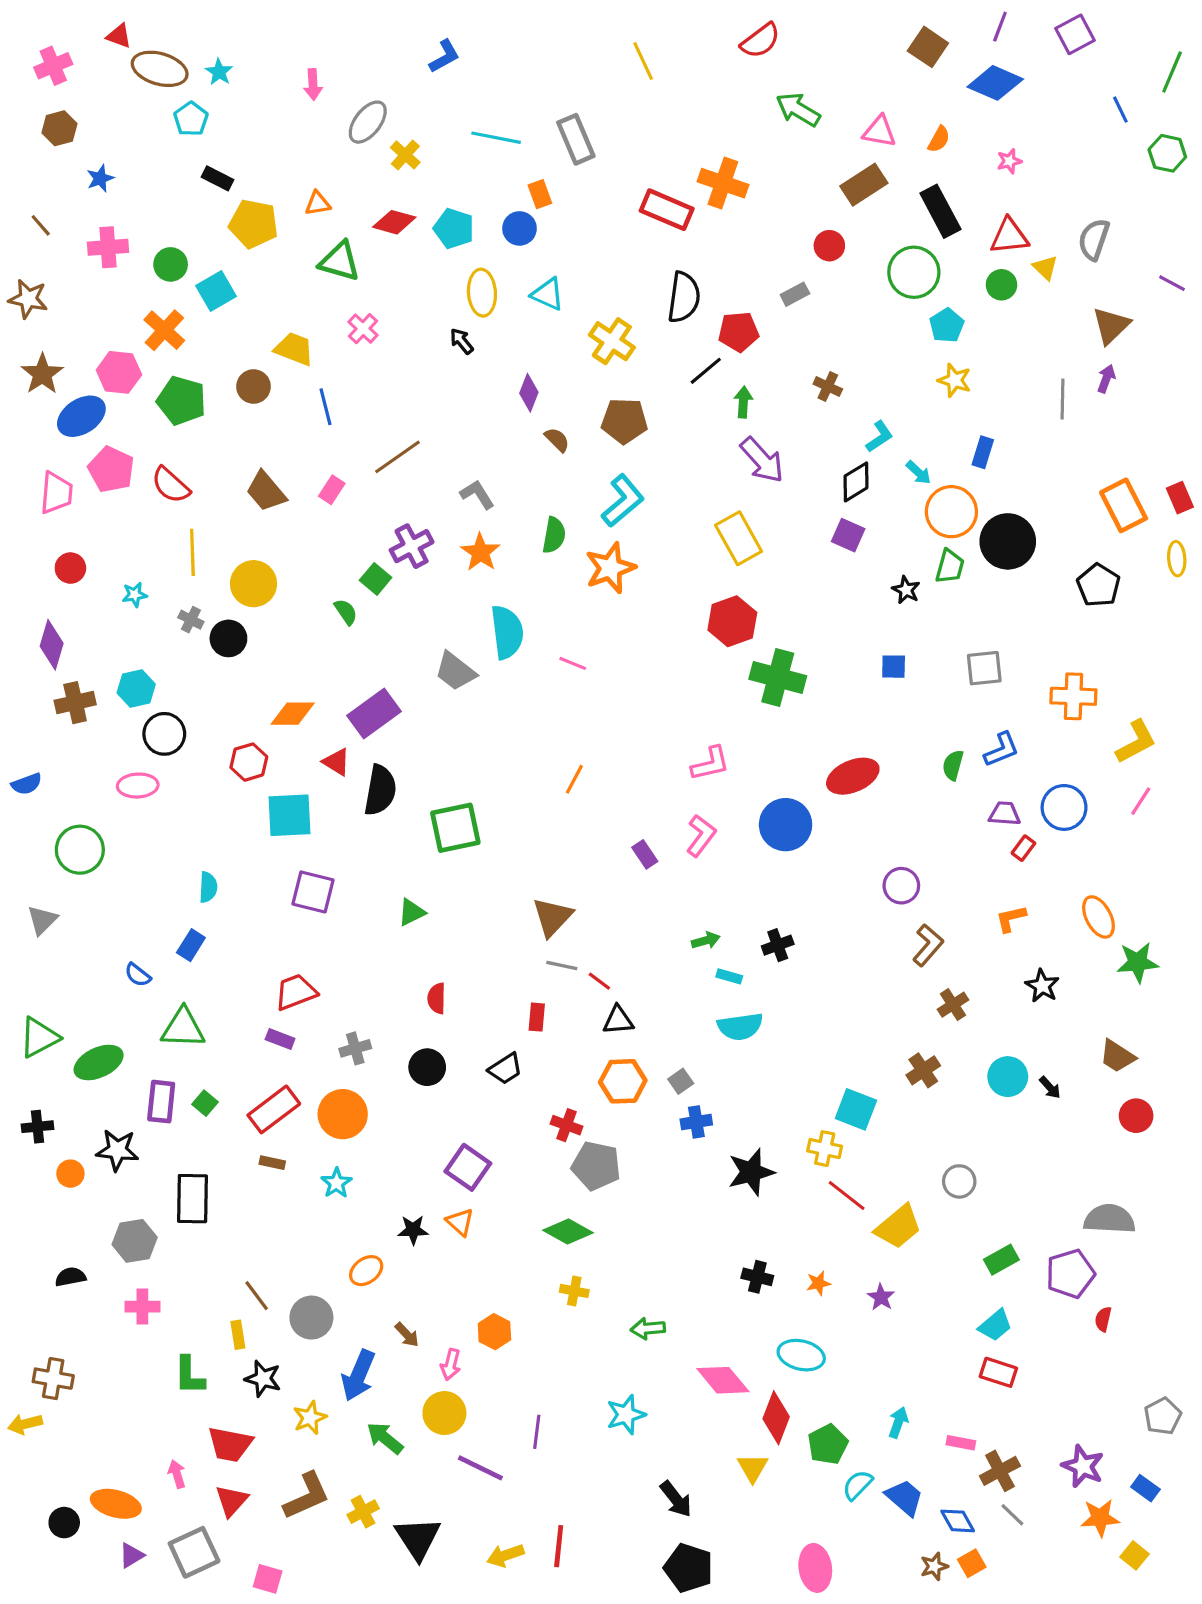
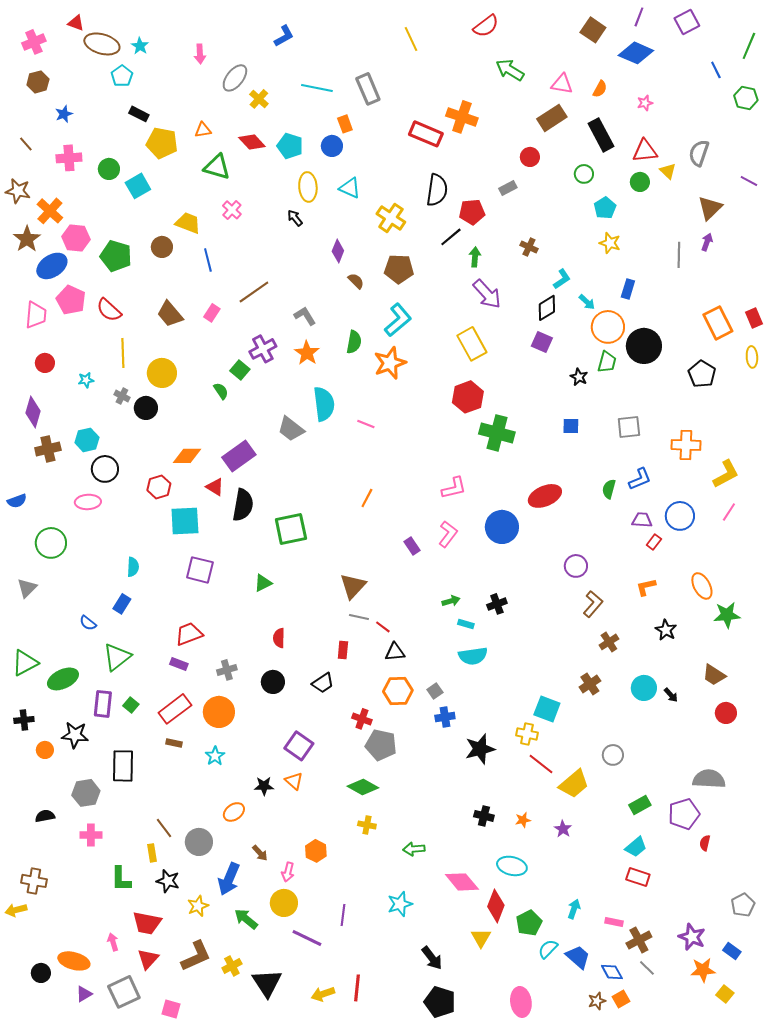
red diamond: (394, 222) -> (252, 142), turned 32
green circle: (914, 272) -> (584, 174), size x0.6
orange cross: (164, 330) -> (50, 211), moved
green triangle: (183, 1028) -> (117, 657), turned -40

